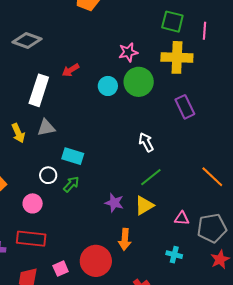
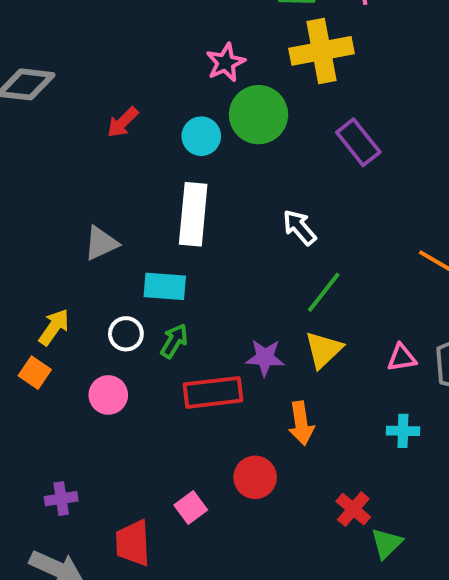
white rectangle: (39, 90) -> (193, 214), moved
yellow arrow: (18, 133) -> (54, 327), moved, turned -108
red rectangle: (31, 239) -> (213, 392), moved
red circle: (96, 261) -> (255, 477), size x0.7

